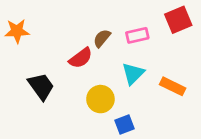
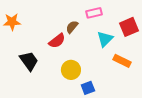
red square: (178, 20) -> (129, 27), moved
pink rectangle: (137, 35) -> (94, 13), moved
cyan triangle: (133, 74) -> (105, 39), moved

